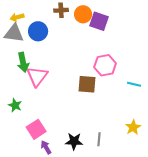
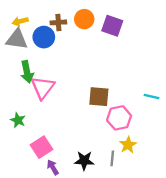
brown cross: (61, 10) -> (58, 22), moved
orange circle: (83, 14) -> (84, 19), moved
pink hexagon: (105, 65) -> (119, 118), moved
yellow star: (133, 127) -> (128, 145), moved

